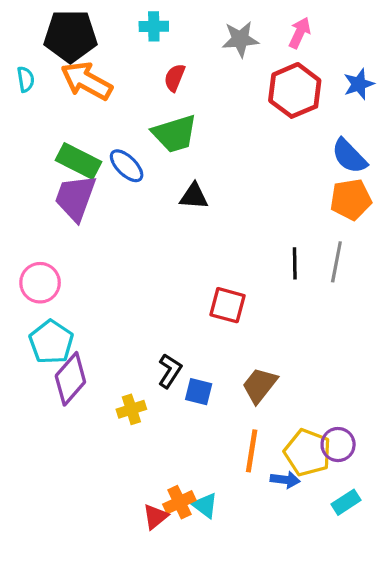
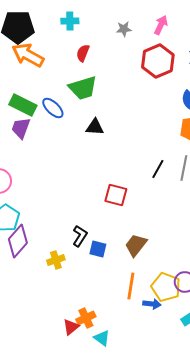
gray star: (240, 39) -> (124, 29), size x0.7
purple trapezoid: (75, 198) -> (21, 128), size x0.7
black line: (295, 263) -> (158, 169), turned 30
cyan triangle: (205, 505) -> (102, 338), moved

